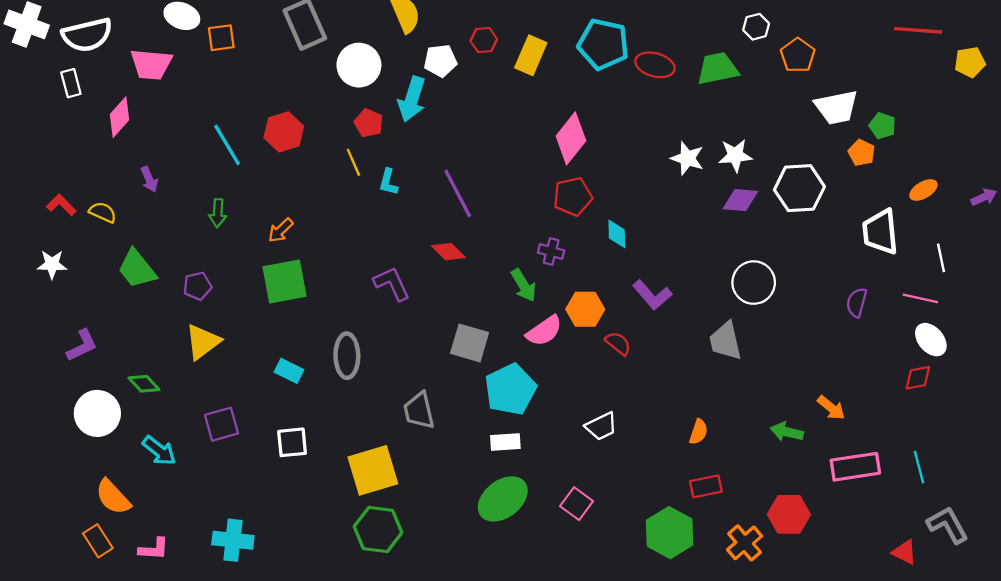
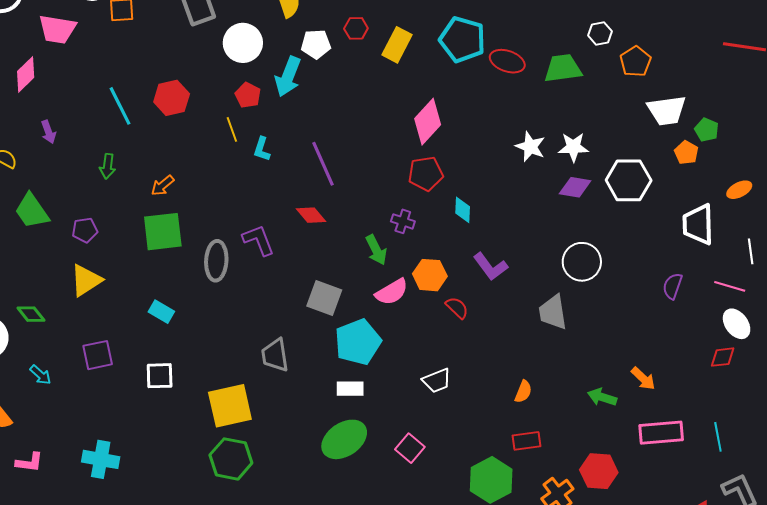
gray ellipse: (347, 356) -> (216, 261), moved
cyan arrow: (159, 451) -> (40, 375), size x0.7

